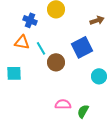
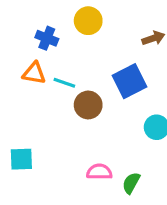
cyan line: (41, 48) -> (64, 83), turned -40
cyan square: (14, 73) -> (21, 159), moved

